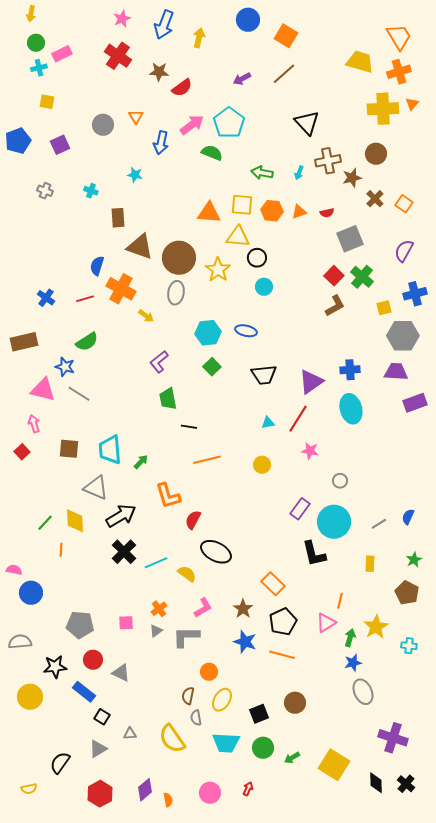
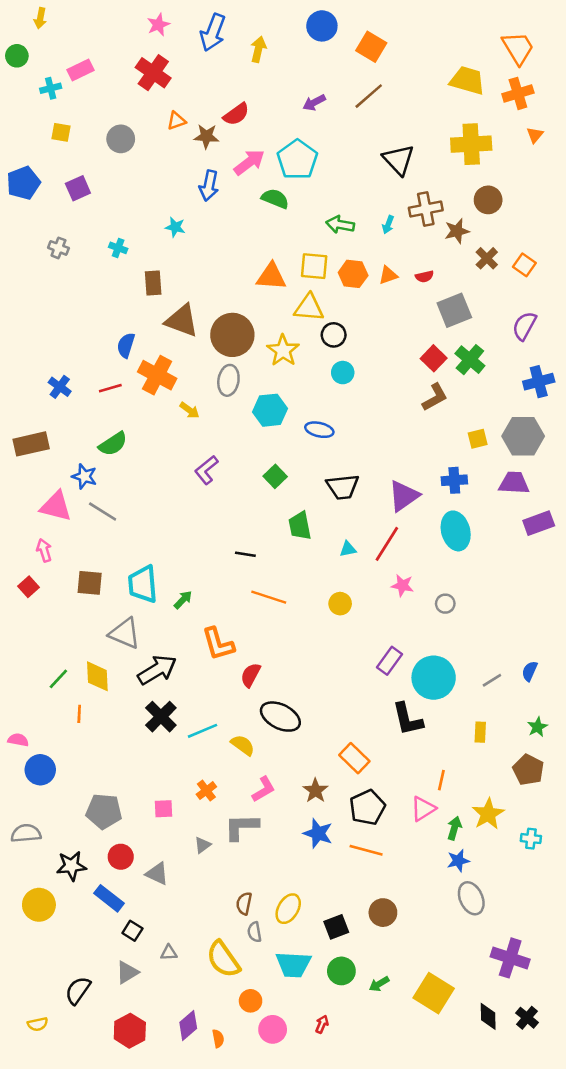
green circle: (36, 43) -> (17, 56), moved
brown star: (159, 72) -> (206, 136), moved
yellow cross: (383, 109) -> (471, 144), moved
orange triangle: (136, 117) -> (177, 121), moved, turned 42
gray circle: (103, 125) -> (121, 139), moved
yellow square: (384, 308) -> (478, 439), moved
cyan hexagon: (208, 333) -> (270, 410), moved
green trapezoid: (168, 399) -> (300, 526), moved
orange line: (207, 460) -> (269, 597), turned 32
gray circle: (340, 481) -> (445, 604), moved
gray triangle: (156, 631) -> (203, 845), moved
orange circle: (209, 672) -> (251, 1001), moved

